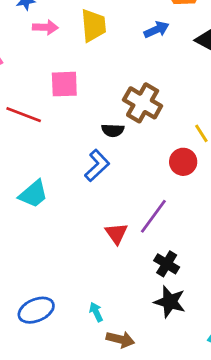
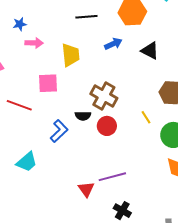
yellow trapezoid: (93, 25) -> (71, 55), moved
red circle: (183, 162) -> (107, 126), moved
blue L-shape: (97, 165) -> (59, 131), moved
purple line: (153, 216) -> (112, 177), turned 40

